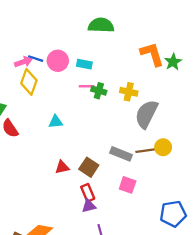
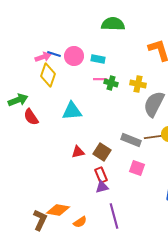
cyan triangle: (56, 122) -> (72, 111), size x1.5

